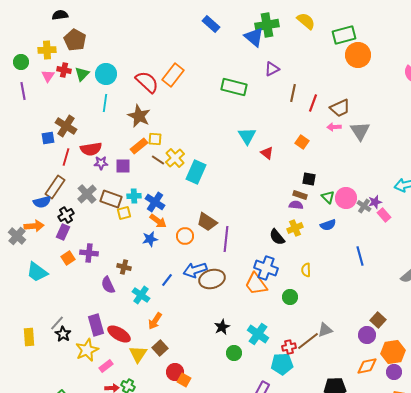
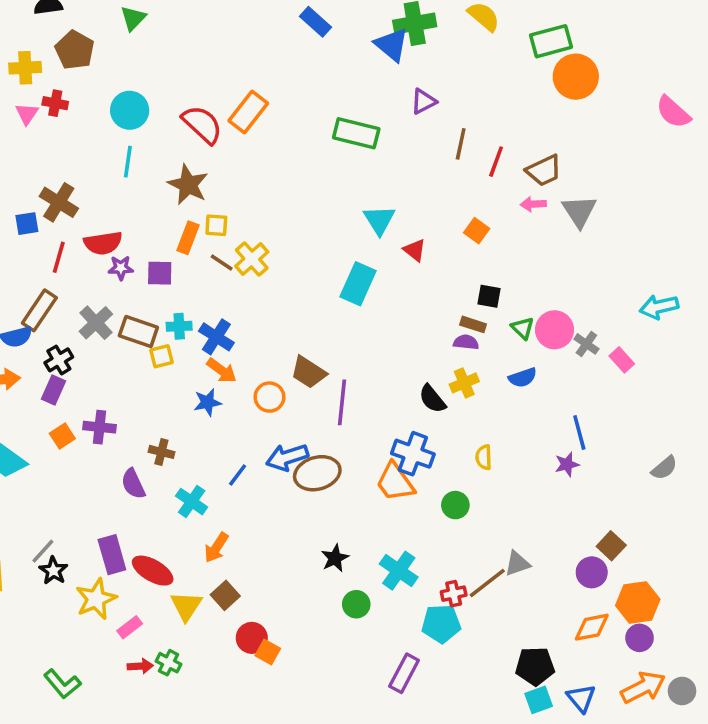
green triangle: (82, 74) -> (133, 18), moved
orange rectangle: (139, 146) -> (188, 238), turned -30
cyan rectangle: (196, 172) -> (358, 284), moved
purple star: (375, 202) -> (567, 464), moved

